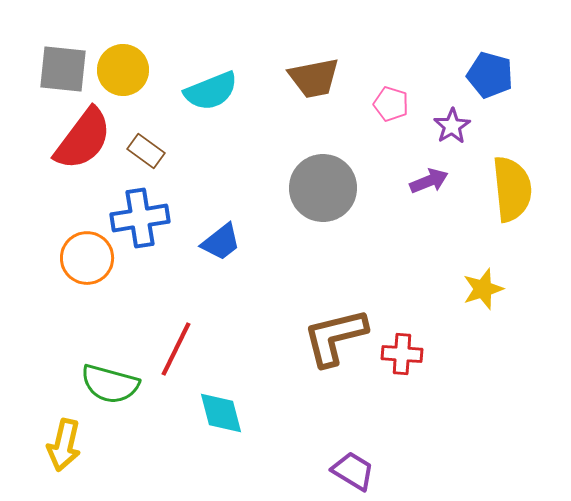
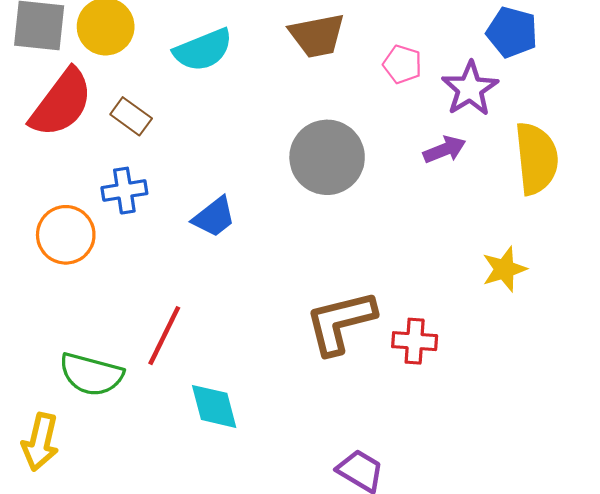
purple star: (452, 126) -> (470, 89), size x1.4
blue cross: (140, 218) -> (124, 191), size x0.7

